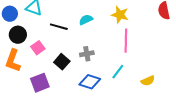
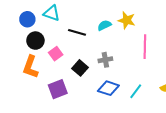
yellow star: (120, 15) -> (127, 20), moved
cyan line: (118, 72) -> (136, 91), moved

